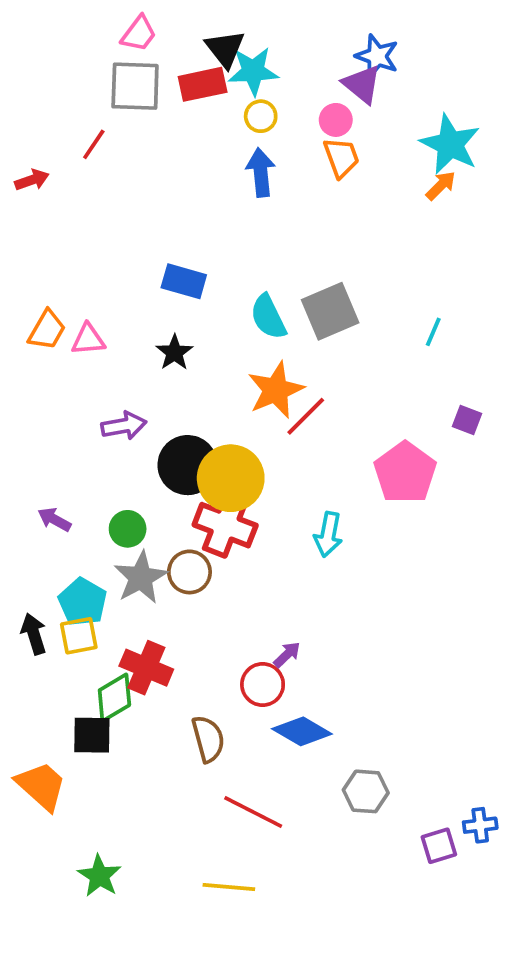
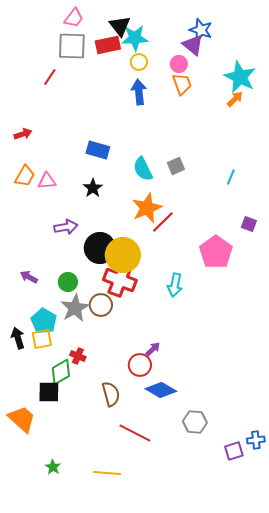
red arrow: (32, 180) -> (23, 134), moved
gray square: (330, 311) -> (176, 166), size x0.6
red cross: (146, 668) -> (78, 356), size x0.6
green star: (99, 876) -> (53, 467), size x0.7
yellow line: (229, 887) -> (107, 473), moved

